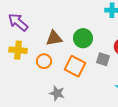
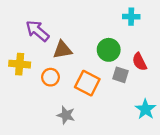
purple arrow: (18, 22) -> (37, 31), moved
green circle: (83, 38) -> (109, 50), moved

